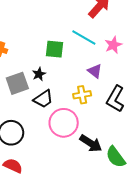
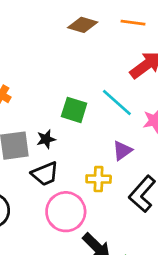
purple triangle: (95, 71) -> (122, 151), turned 35

